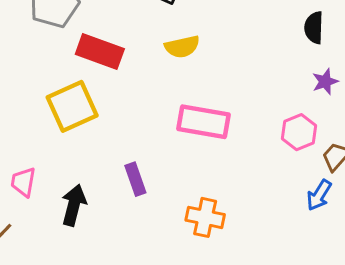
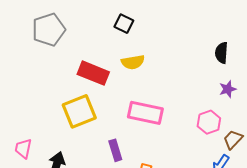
red rectangle: (100, 52) -> (93, 73), moved
yellow square: (72, 106) -> (79, 111), moved
purple rectangle: (135, 179) -> (115, 150), moved

